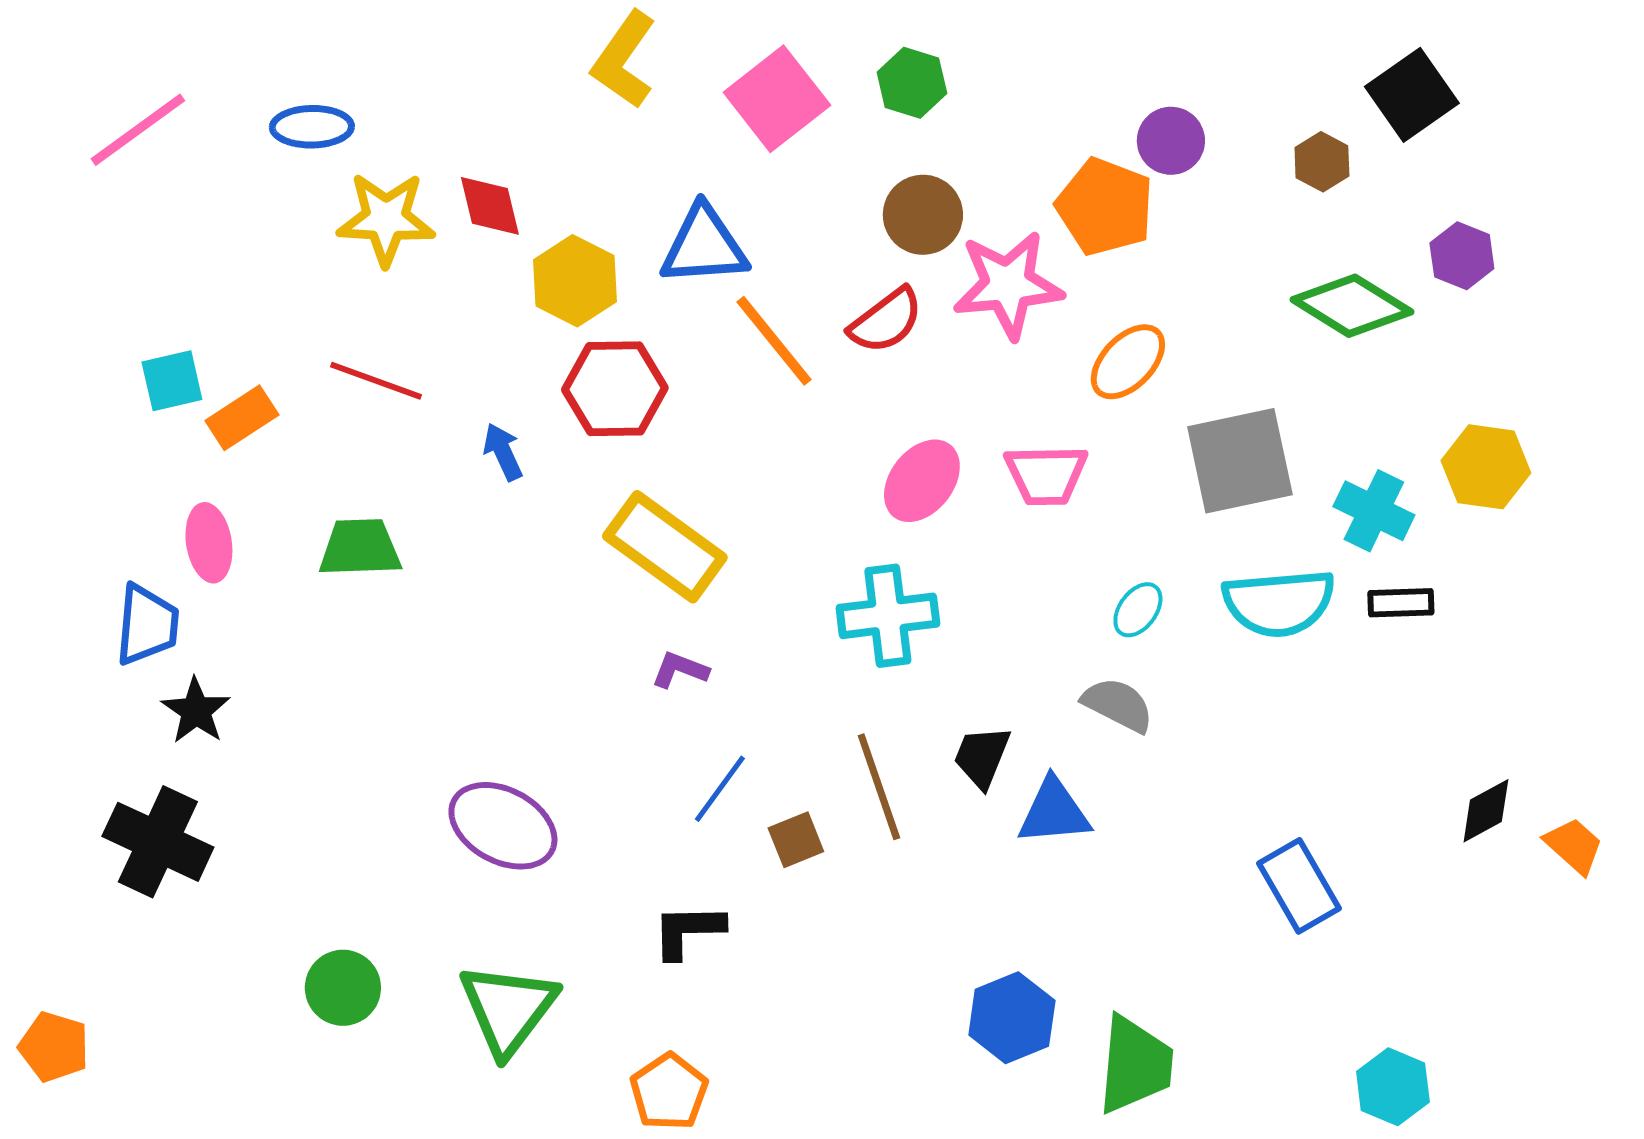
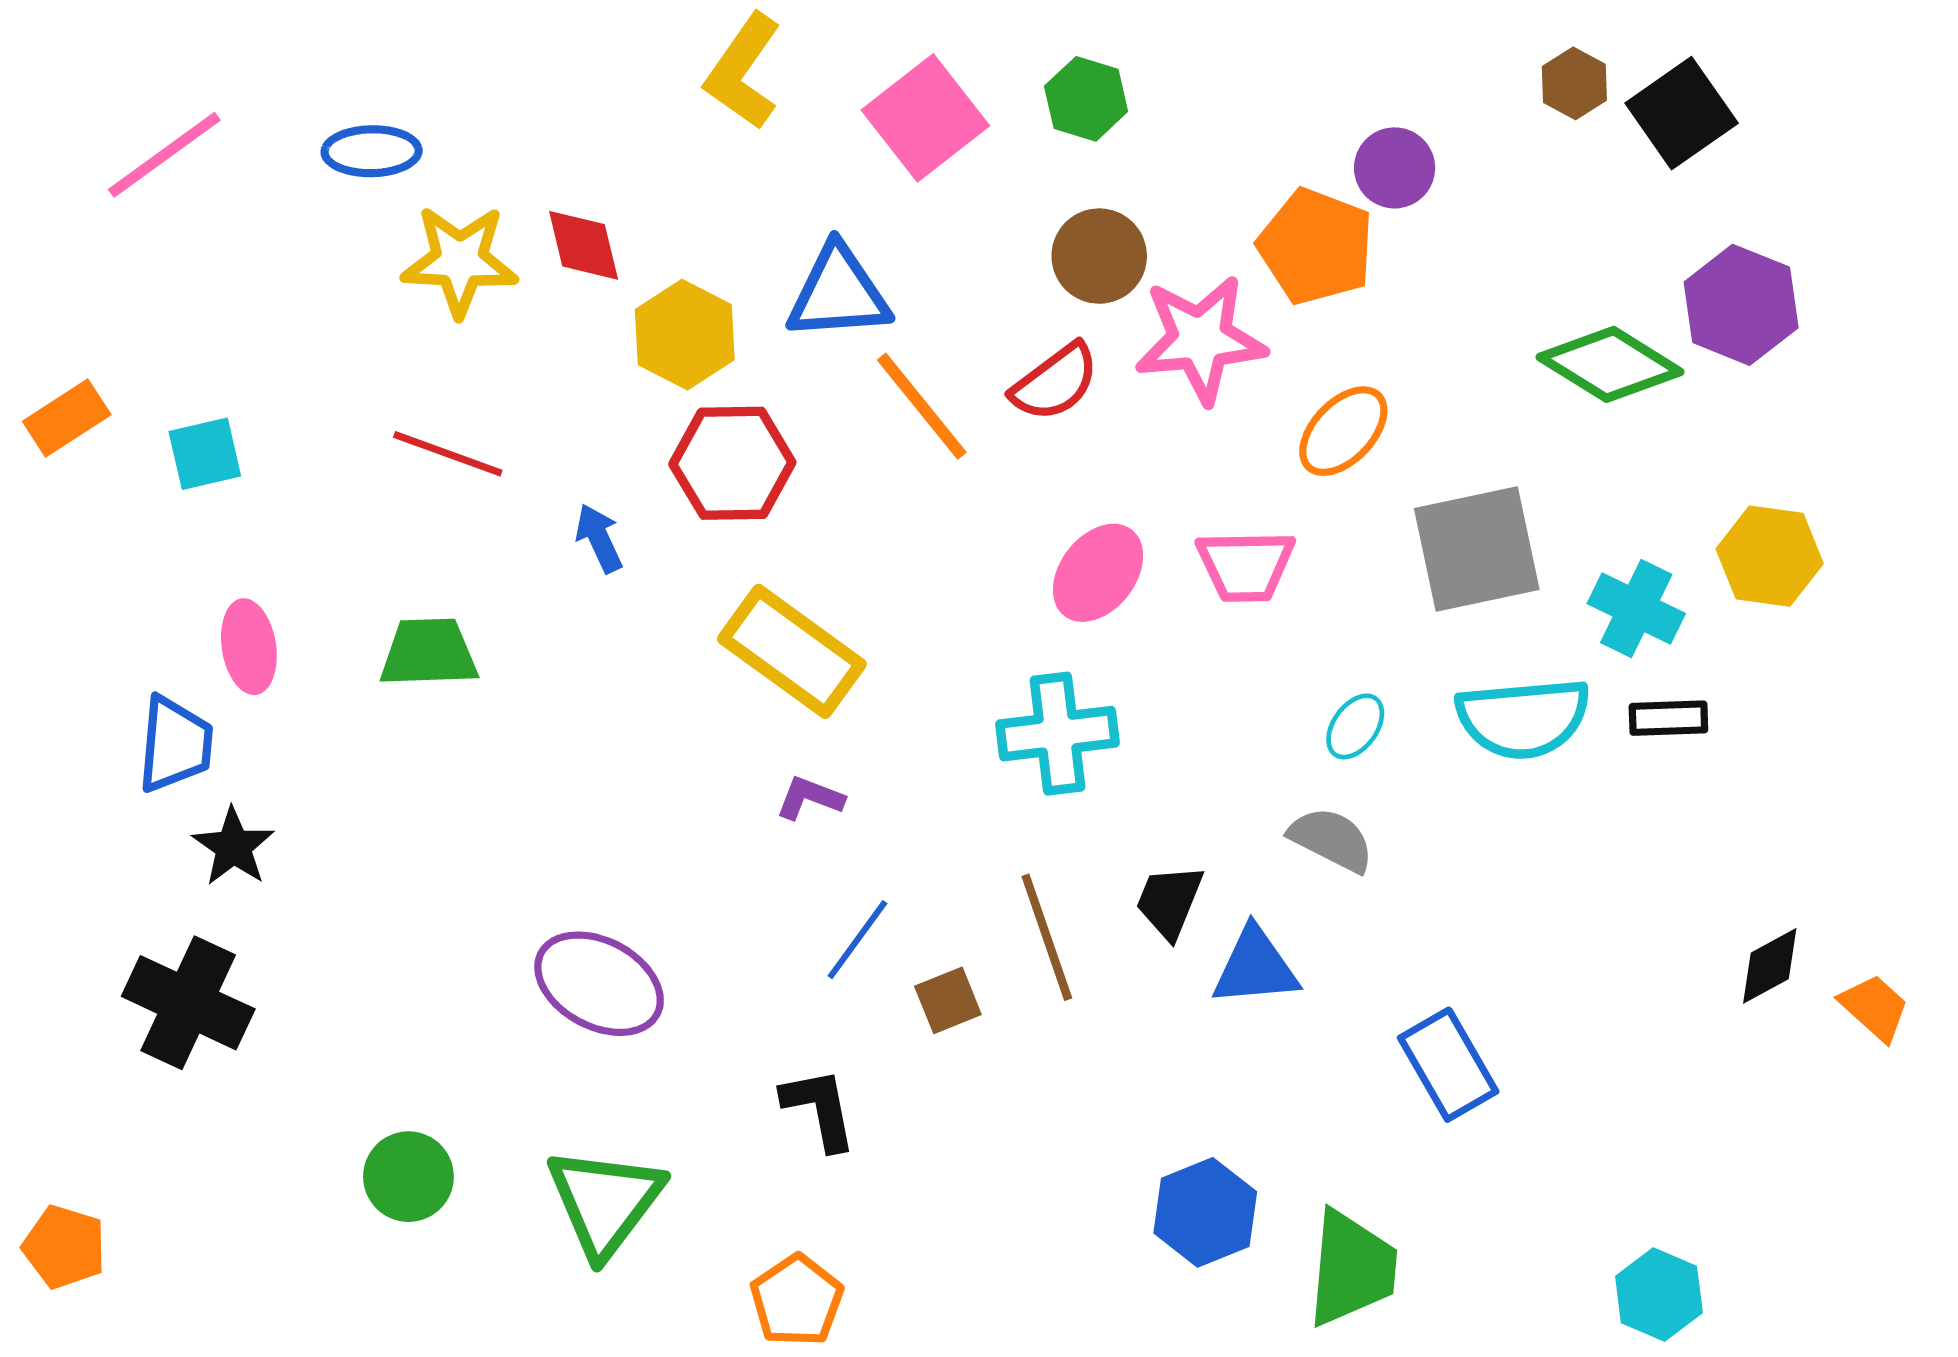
brown hexagon: (1322, 162) -> (1574, 83), moved
purple hexagon: (1462, 256) -> (1741, 305), size x1.5
orange rectangle: (242, 418) -> (67, 418), moved
blue rectangle: (1299, 886) -> (1448, 1065), moved
black L-shape: (688, 931) -> (819, 1109), turned 80

